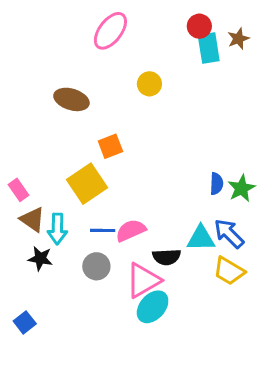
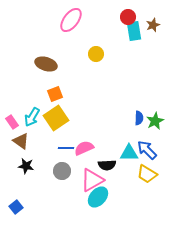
orange square: (110, 146) -> (55, 94), moved
cyan arrow: (57, 229) -> (32, 117), moved, turned 30

